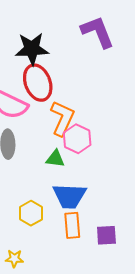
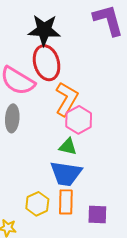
green triangle: (55, 159) -> (68, 147), moved
yellow hexagon: (31, 213) -> (37, 204), moved

